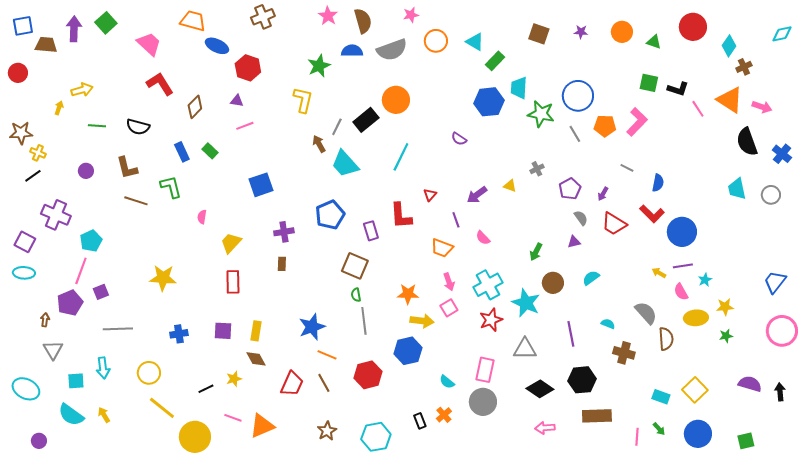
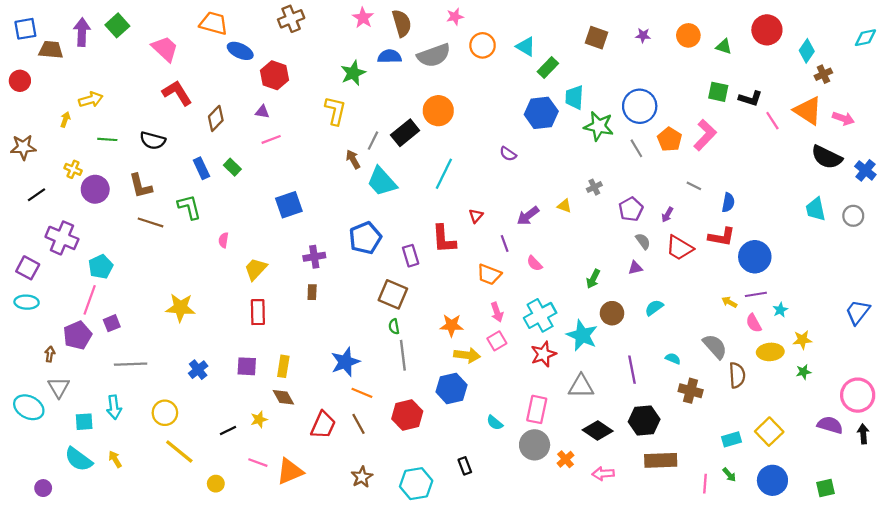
orange pentagon: (605, 126) -> (670, 139), turned 30
black semicircle: (747, 142) -> (827, 157), turned -44
yellow cross: (38, 153) -> (73, 169), moved
purple circle: (86, 171) -> (95, 189), size x1.6
red L-shape: (652, 214) -> (722, 237), turned -35
pink circle: (782, 331) -> (858, 395), moved
blue cross: (179, 334) -> (198, 370), turned -30
cyan ellipse: (26, 389) -> (29, 407), moved
cyan rectangle: (661, 397) -> (732, 439), turned -36
orange cross: (444, 415) -> (566, 459), moved
yellow circle: (195, 437) -> (216, 484), size x0.5

